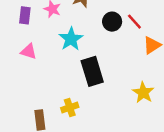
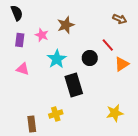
black circle: (112, 22) -> (90, 58), moved
yellow star: (143, 93) -> (115, 113), moved, turned 30

